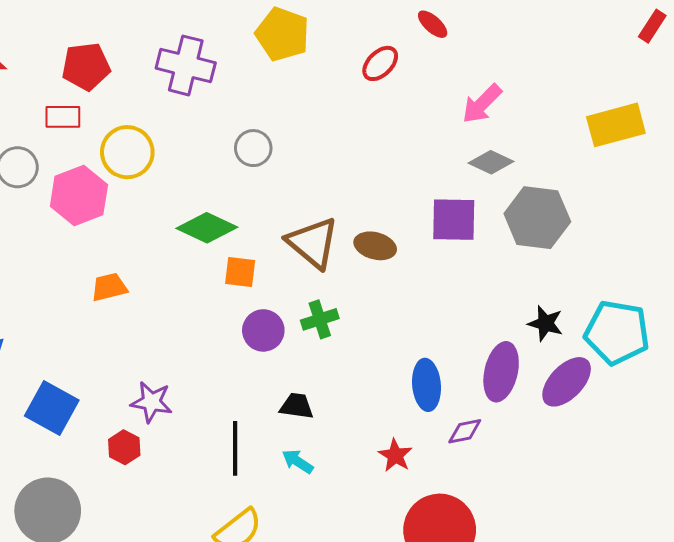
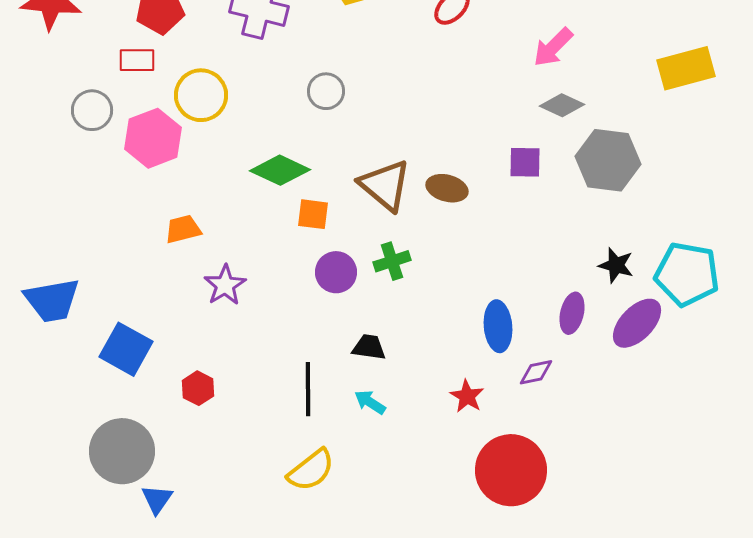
purple square: (454, 220) -> (525, 162), size x0.7
purple ellipse: (501, 372) -> (572, 313), size x0.7
purple star: (151, 402) -> (225, 285), moved, turned 30

